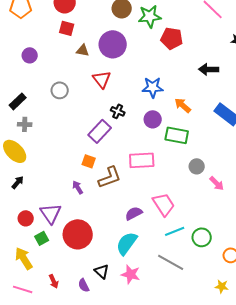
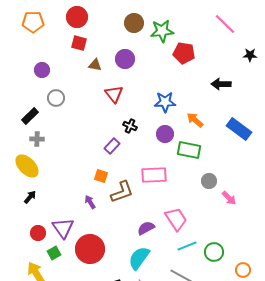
purple circle: (113, 44) -> (125, 59), size x0.7
gray circle: (60, 90) -> (56, 98), moved
purple rectangle: (100, 131) -> (112, 146), size x0.7

